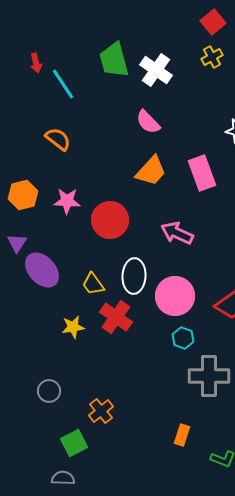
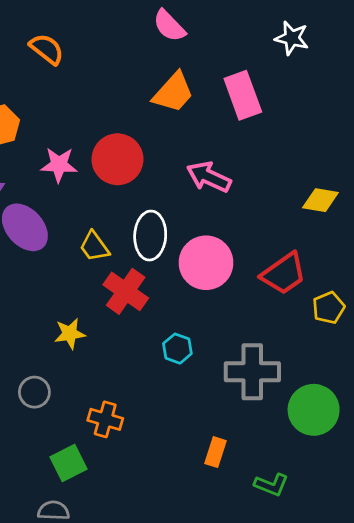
pink star: (67, 201) -> (59, 165), moved
yellow star: (73, 327) -> (70, 334), moved
cyan hexagon: (183, 338) -> (177, 349), moved
orange cross: (101, 411) -> (105, 419), turned -35

